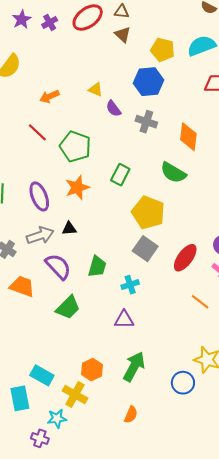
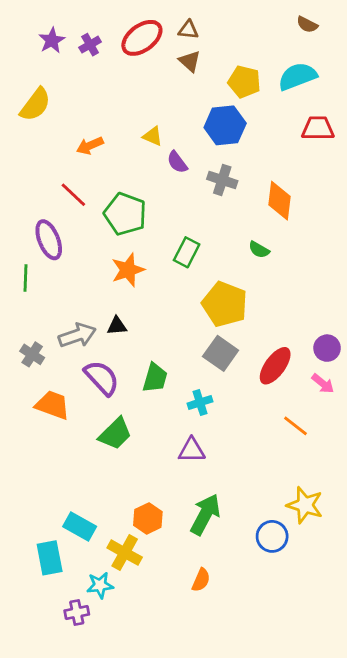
green semicircle: (173, 173) -> (259, 250), size x0.6
purple ellipse: (39, 196) -> (49, 240), moved
purple cross: (40, 438) -> (77, 613), turned -30

